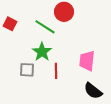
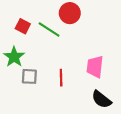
red square: (10, 24) -> (23, 26), moved
green star: (42, 52) -> (14, 57), moved

